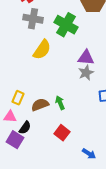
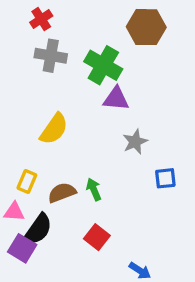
yellow semicircle: (42, 50) -> (54, 129), moved
purple triangle: (86, 58) -> (116, 99), moved
black semicircle: (25, 128) -> (38, 229), size x1.5

